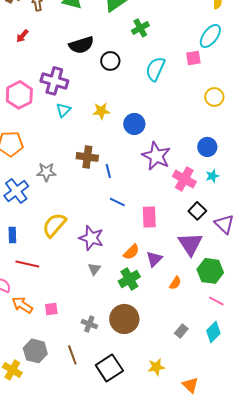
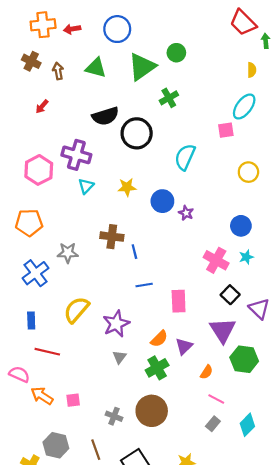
black circle: (110, 61) -> (137, 133), size x1.5
cyan semicircle: (155, 69) -> (185, 157), moved
purple star: (156, 156) -> (186, 213), moved, size x0.5
blue line: (117, 202) -> (144, 285), turned -35
purple star: (91, 238) -> (116, 324), turned 30
pink line: (216, 301) -> (216, 399), moved

